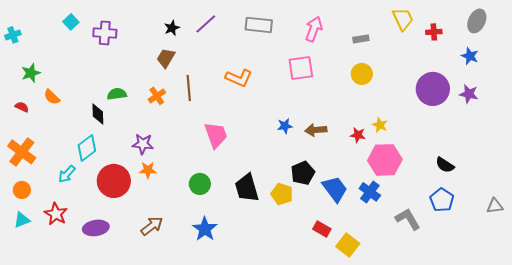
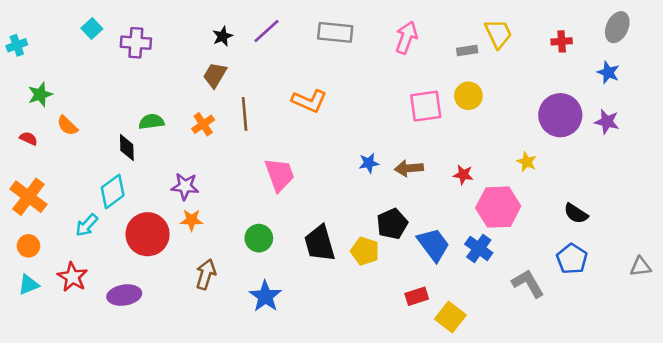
yellow trapezoid: (403, 19) -> (498, 34), moved
pink square: (301, 68) -> (426, 106), moved
yellow star: (380, 125) -> (527, 162), moved
brown arrow: (152, 226) -> (206, 274), moved, turned -35
red rectangle: (322, 229) -> (417, 296), turned -48

